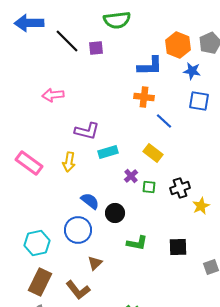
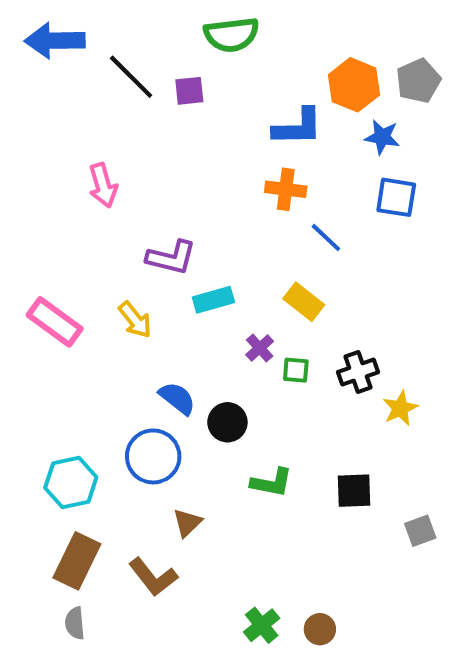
pink arrow: (53, 95) -> (103, 185), turned -100
yellow arrow: (69, 162) -> (135, 320), turned -48

